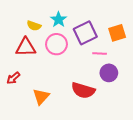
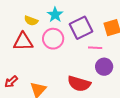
red arrow: (13, 78) -> (11, 82), moved

